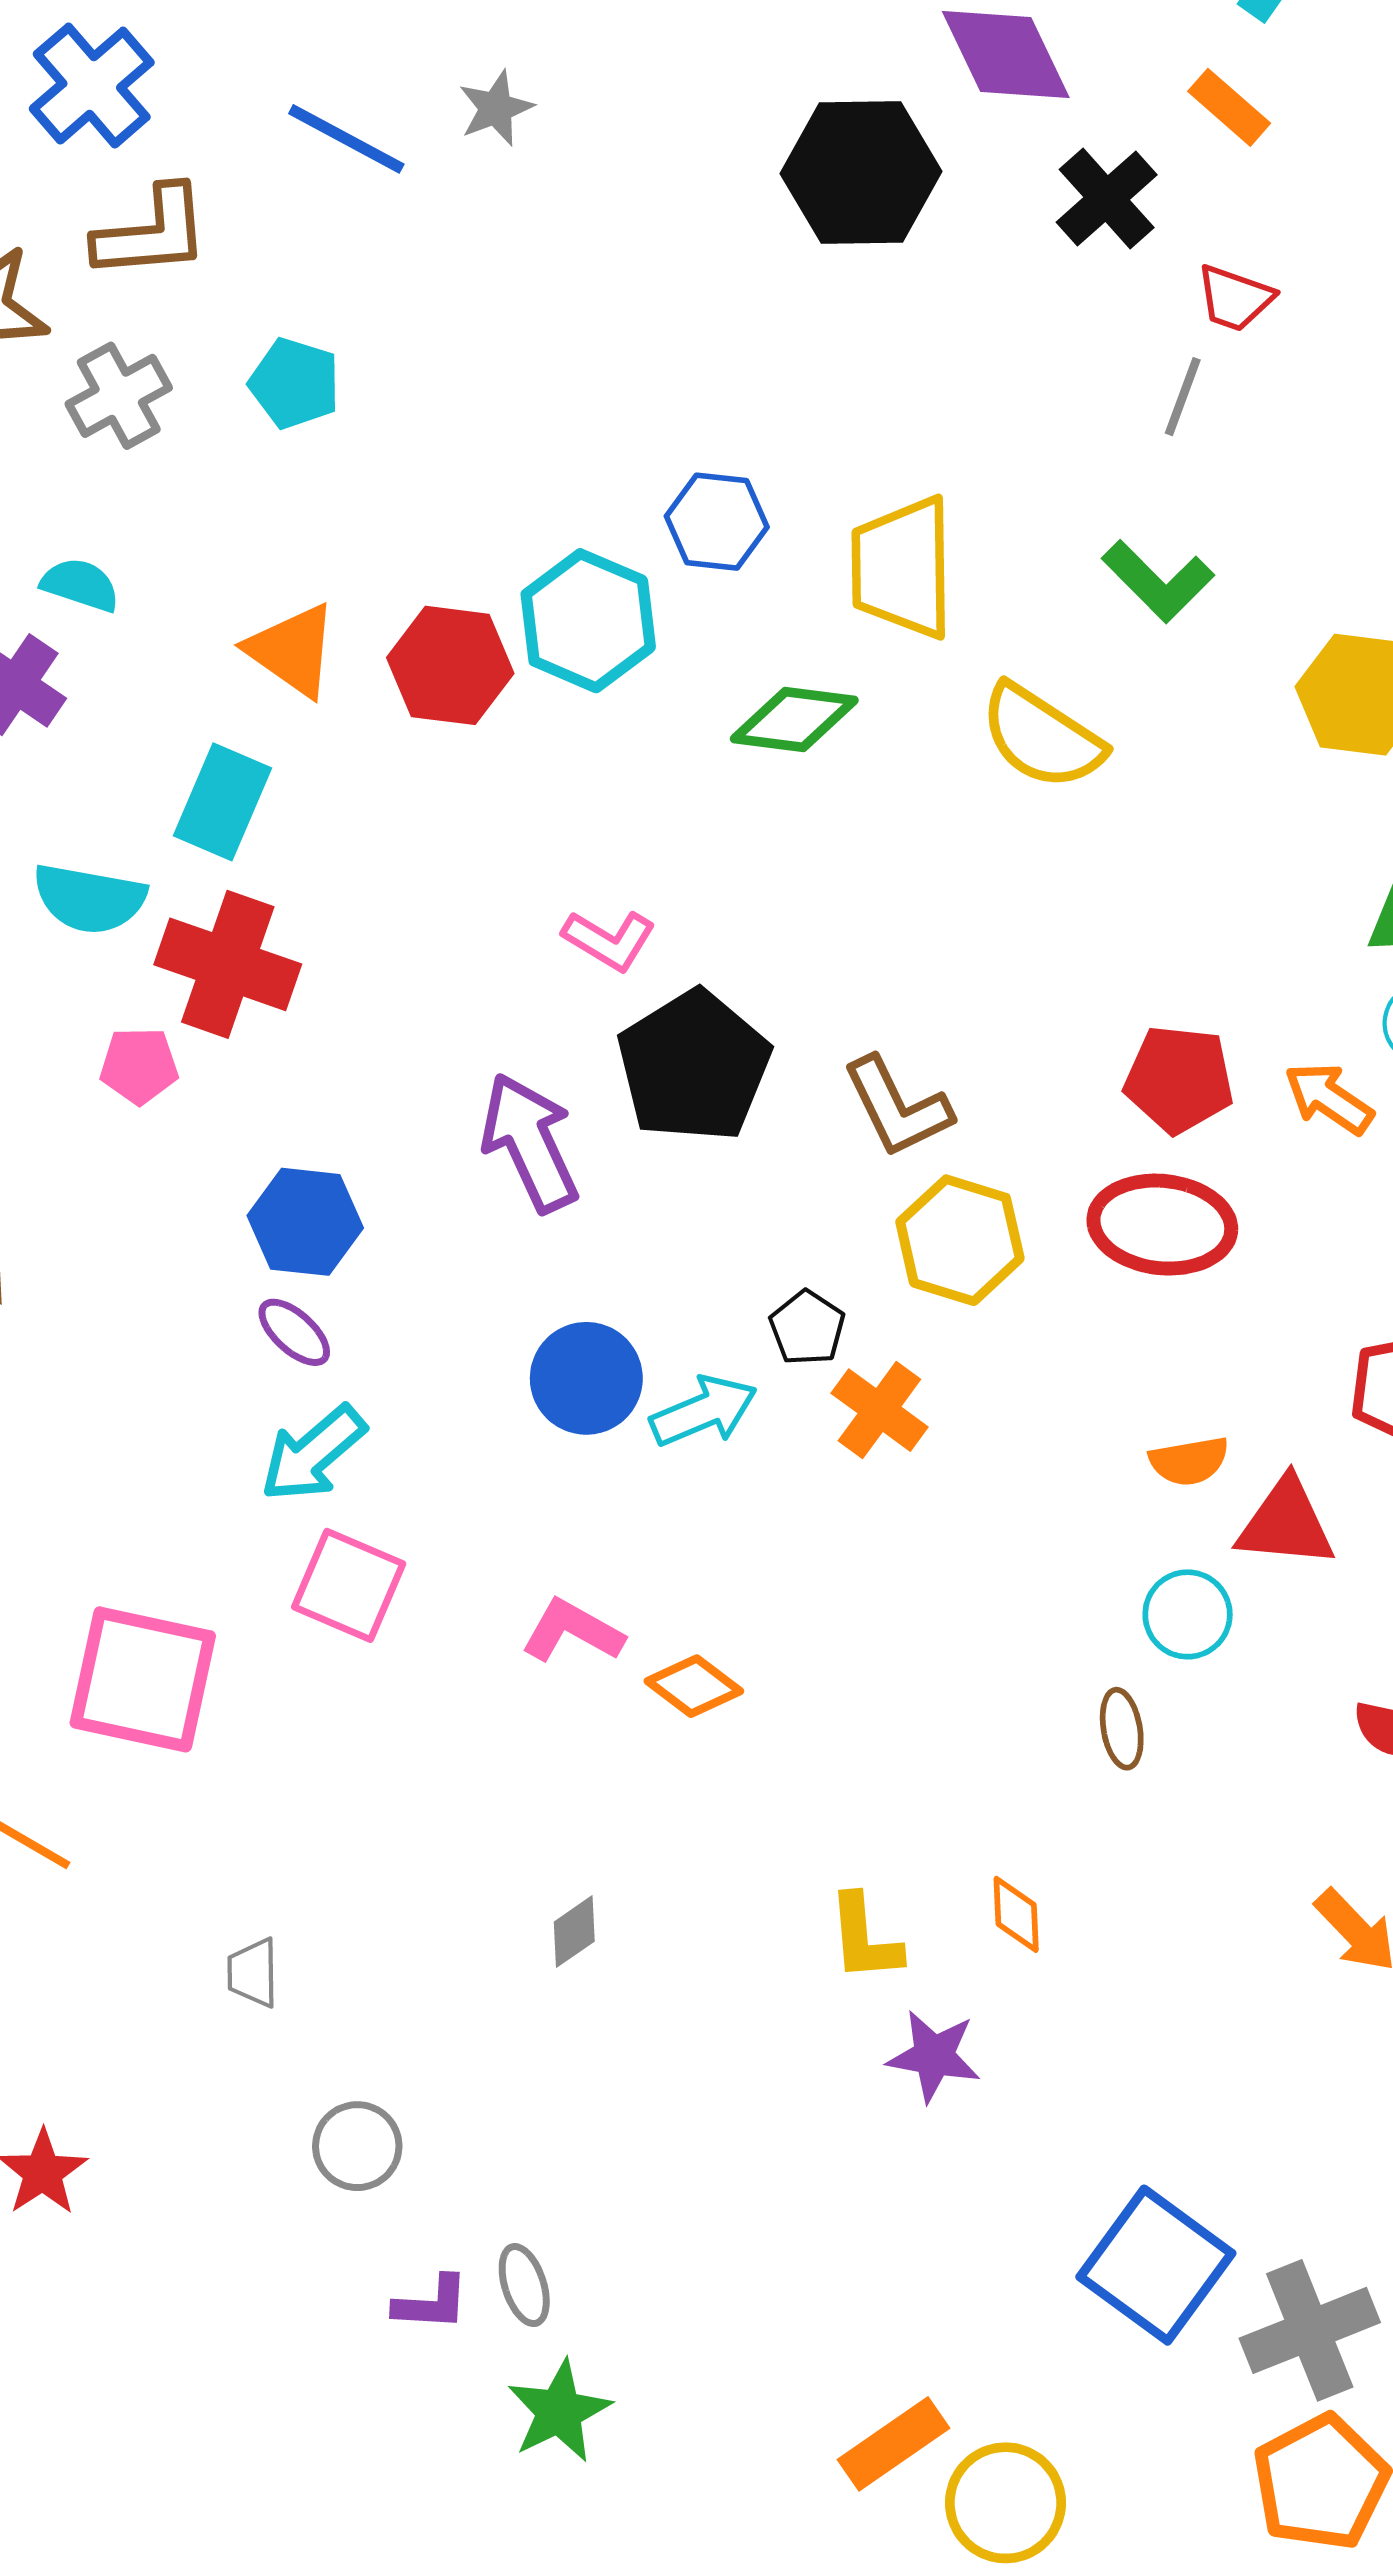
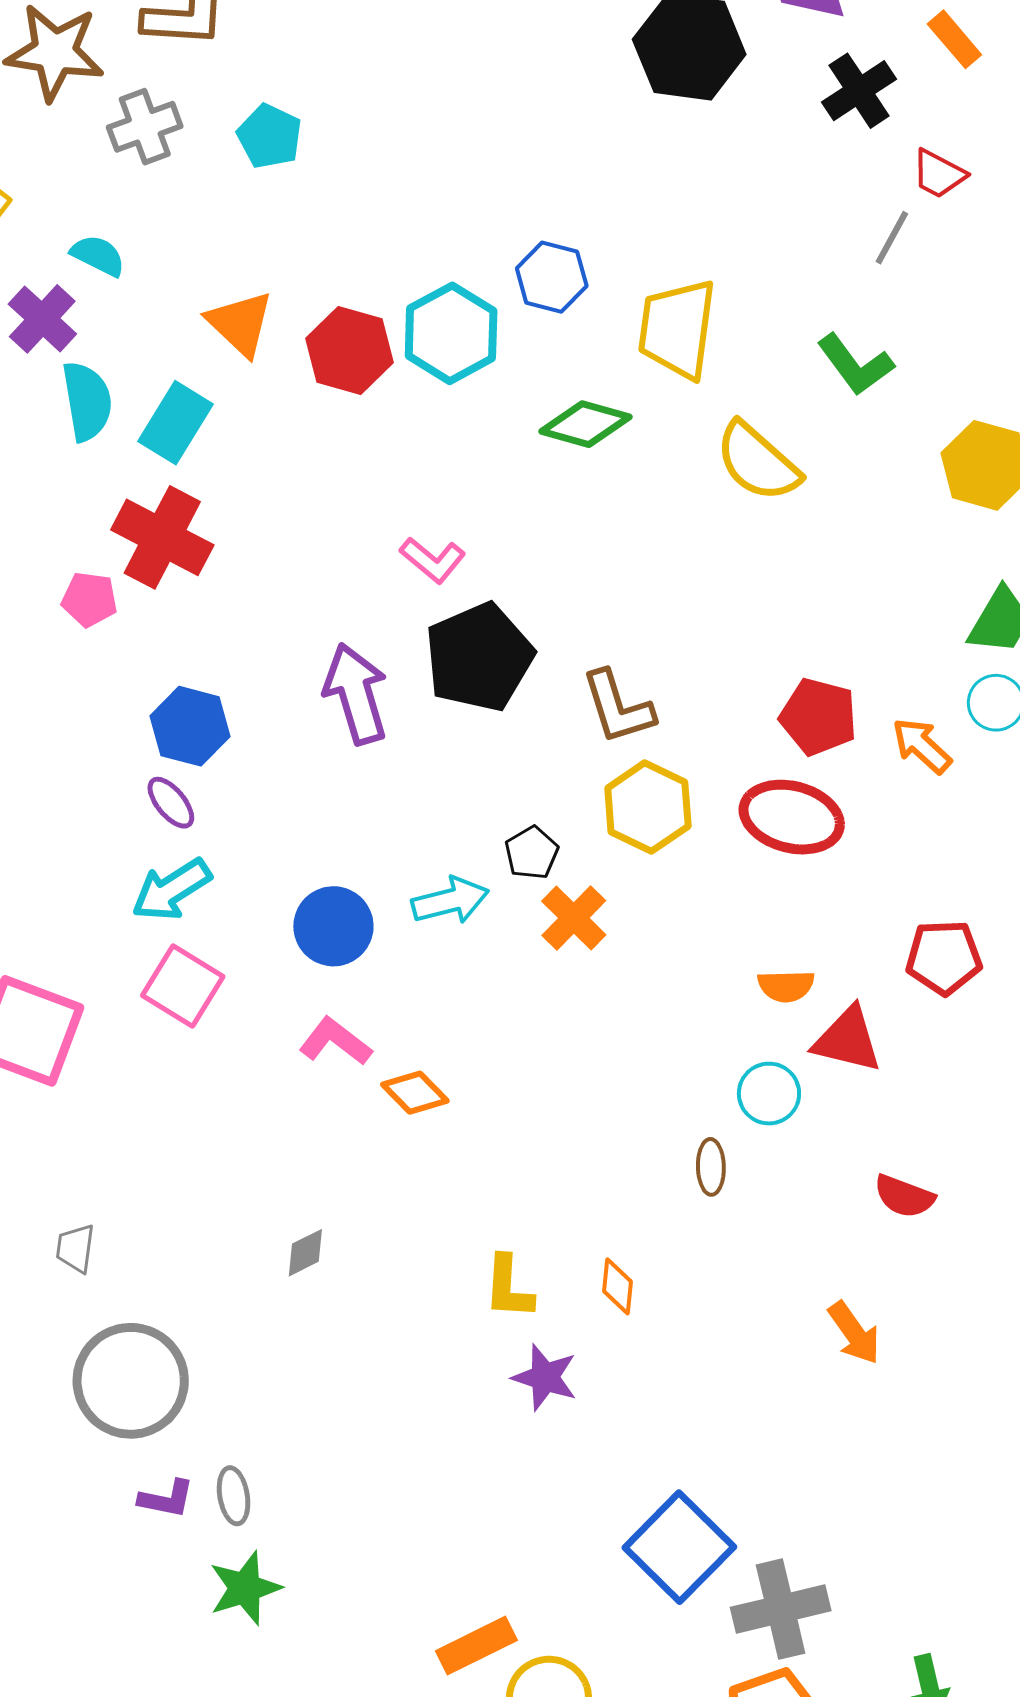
cyan semicircle: (89, 899) -> (87, 401), moved, turned -118
blue circle: (586, 1378) -> (333, 926), moved
gray circle: (357, 2146) -> (131, 1381), size x1.8

